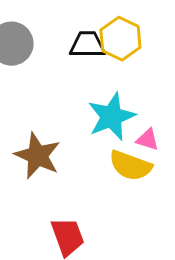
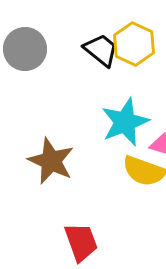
black trapezoid: (87, 45) -> (101, 50), turned 39

